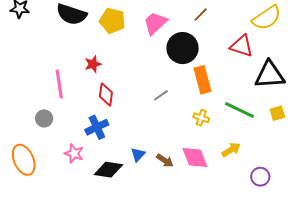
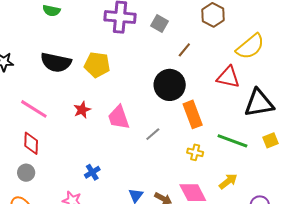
pink trapezoid: (155, 23) -> (119, 117), moved, turned -60
pink line: (59, 84) -> (34, 109), moved, turned -44
red diamond: (106, 95) -> (31, 143), moved
gray circle: (44, 118) -> (26, 173), moved
blue cross: (97, 127) -> (92, 172), size x0.7

